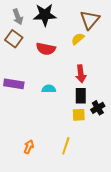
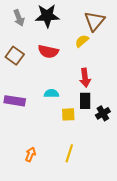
brown square: (14, 39) -> (15, 56), moved
purple rectangle: (14, 84) -> (15, 101), moved
yellow square: (79, 115) -> (68, 114), moved

